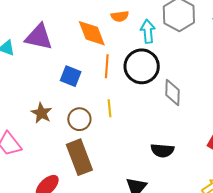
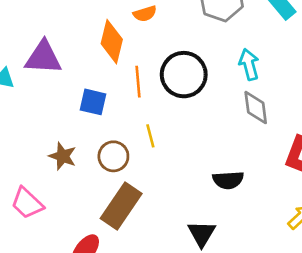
cyan arrow: (148, 31) -> (249, 64), moved
orange diamond: (92, 33) -> (112, 42), turned 44
gray diamond: (173, 92) -> (256, 108), moved
brown rectangle: (79, 157) -> (121, 206), turned 64

